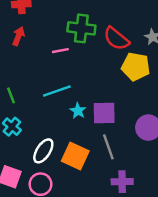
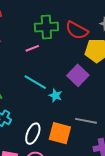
cyan line: (57, 91) -> (35, 82), turned 60
purple square: (104, 113) -> (78, 75), moved, turned -35
gray line: (108, 147) -> (86, 121), turned -50

